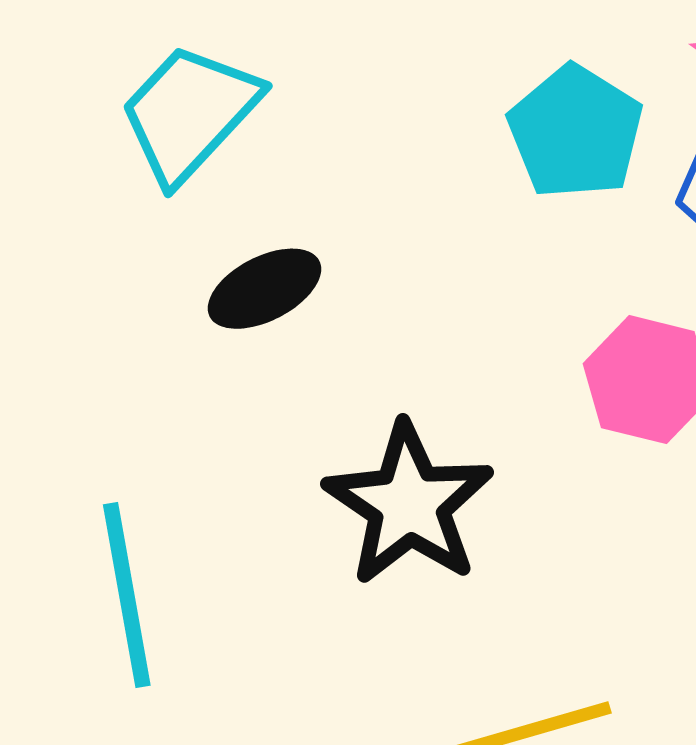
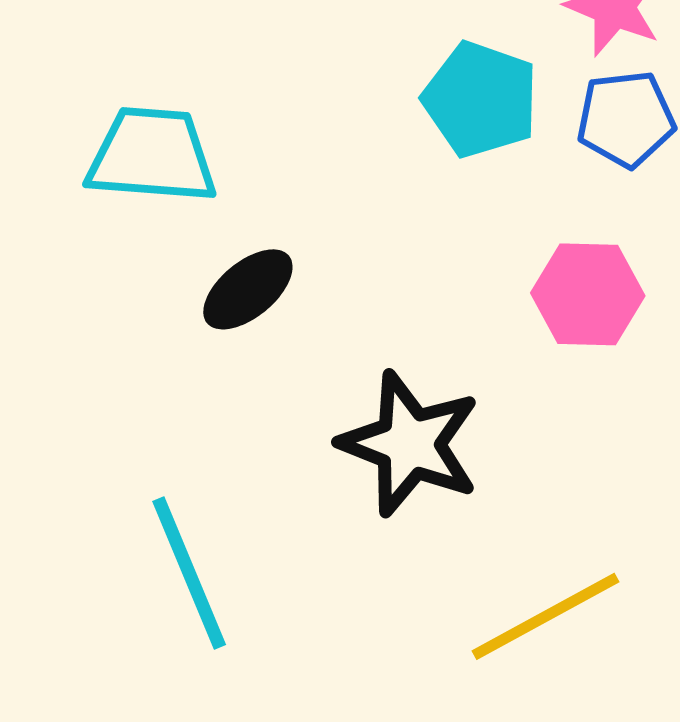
cyan trapezoid: (189, 113) -> (152, 156), turned 64

